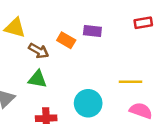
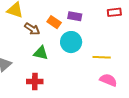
green triangle: (37, 79) -> (41, 53), moved
cyan circle: (88, 103) -> (71, 42), moved

